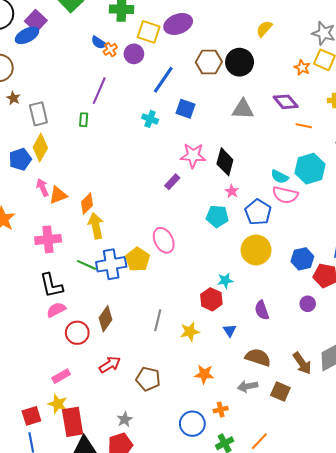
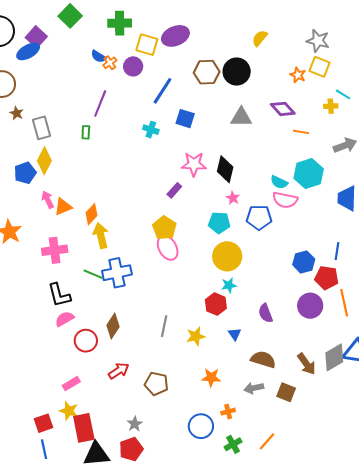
blue pentagon: (258, 212) -> (259, 217), turned -30
yellow circle: (256, 250) -> (227, 256), moved
yellow pentagon: (138, 259) -> (164, 228), moved
purple circle: (308, 304) -> (310, 306), size x1.6

